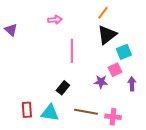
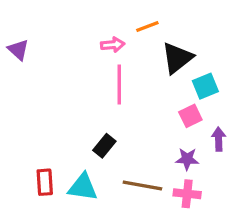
orange line: (103, 13) -> (147, 27), moved, turned 32
pink arrow: (55, 20) -> (113, 45), moved
purple star: (101, 82) -> (187, 159), moved

